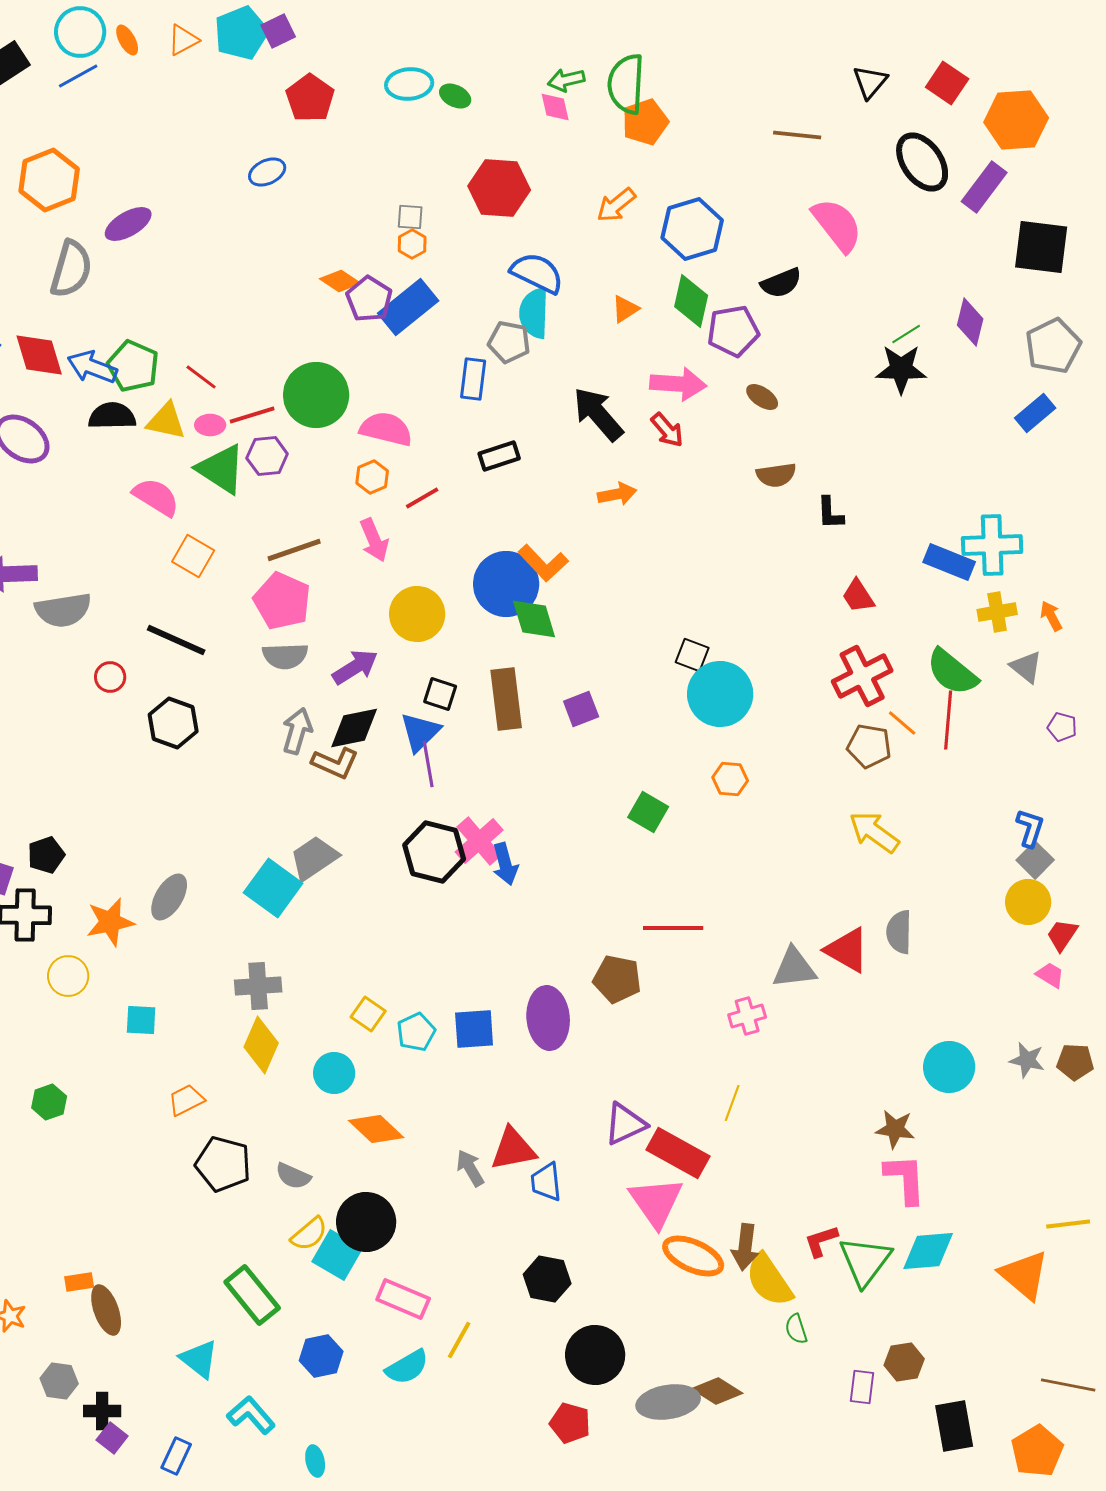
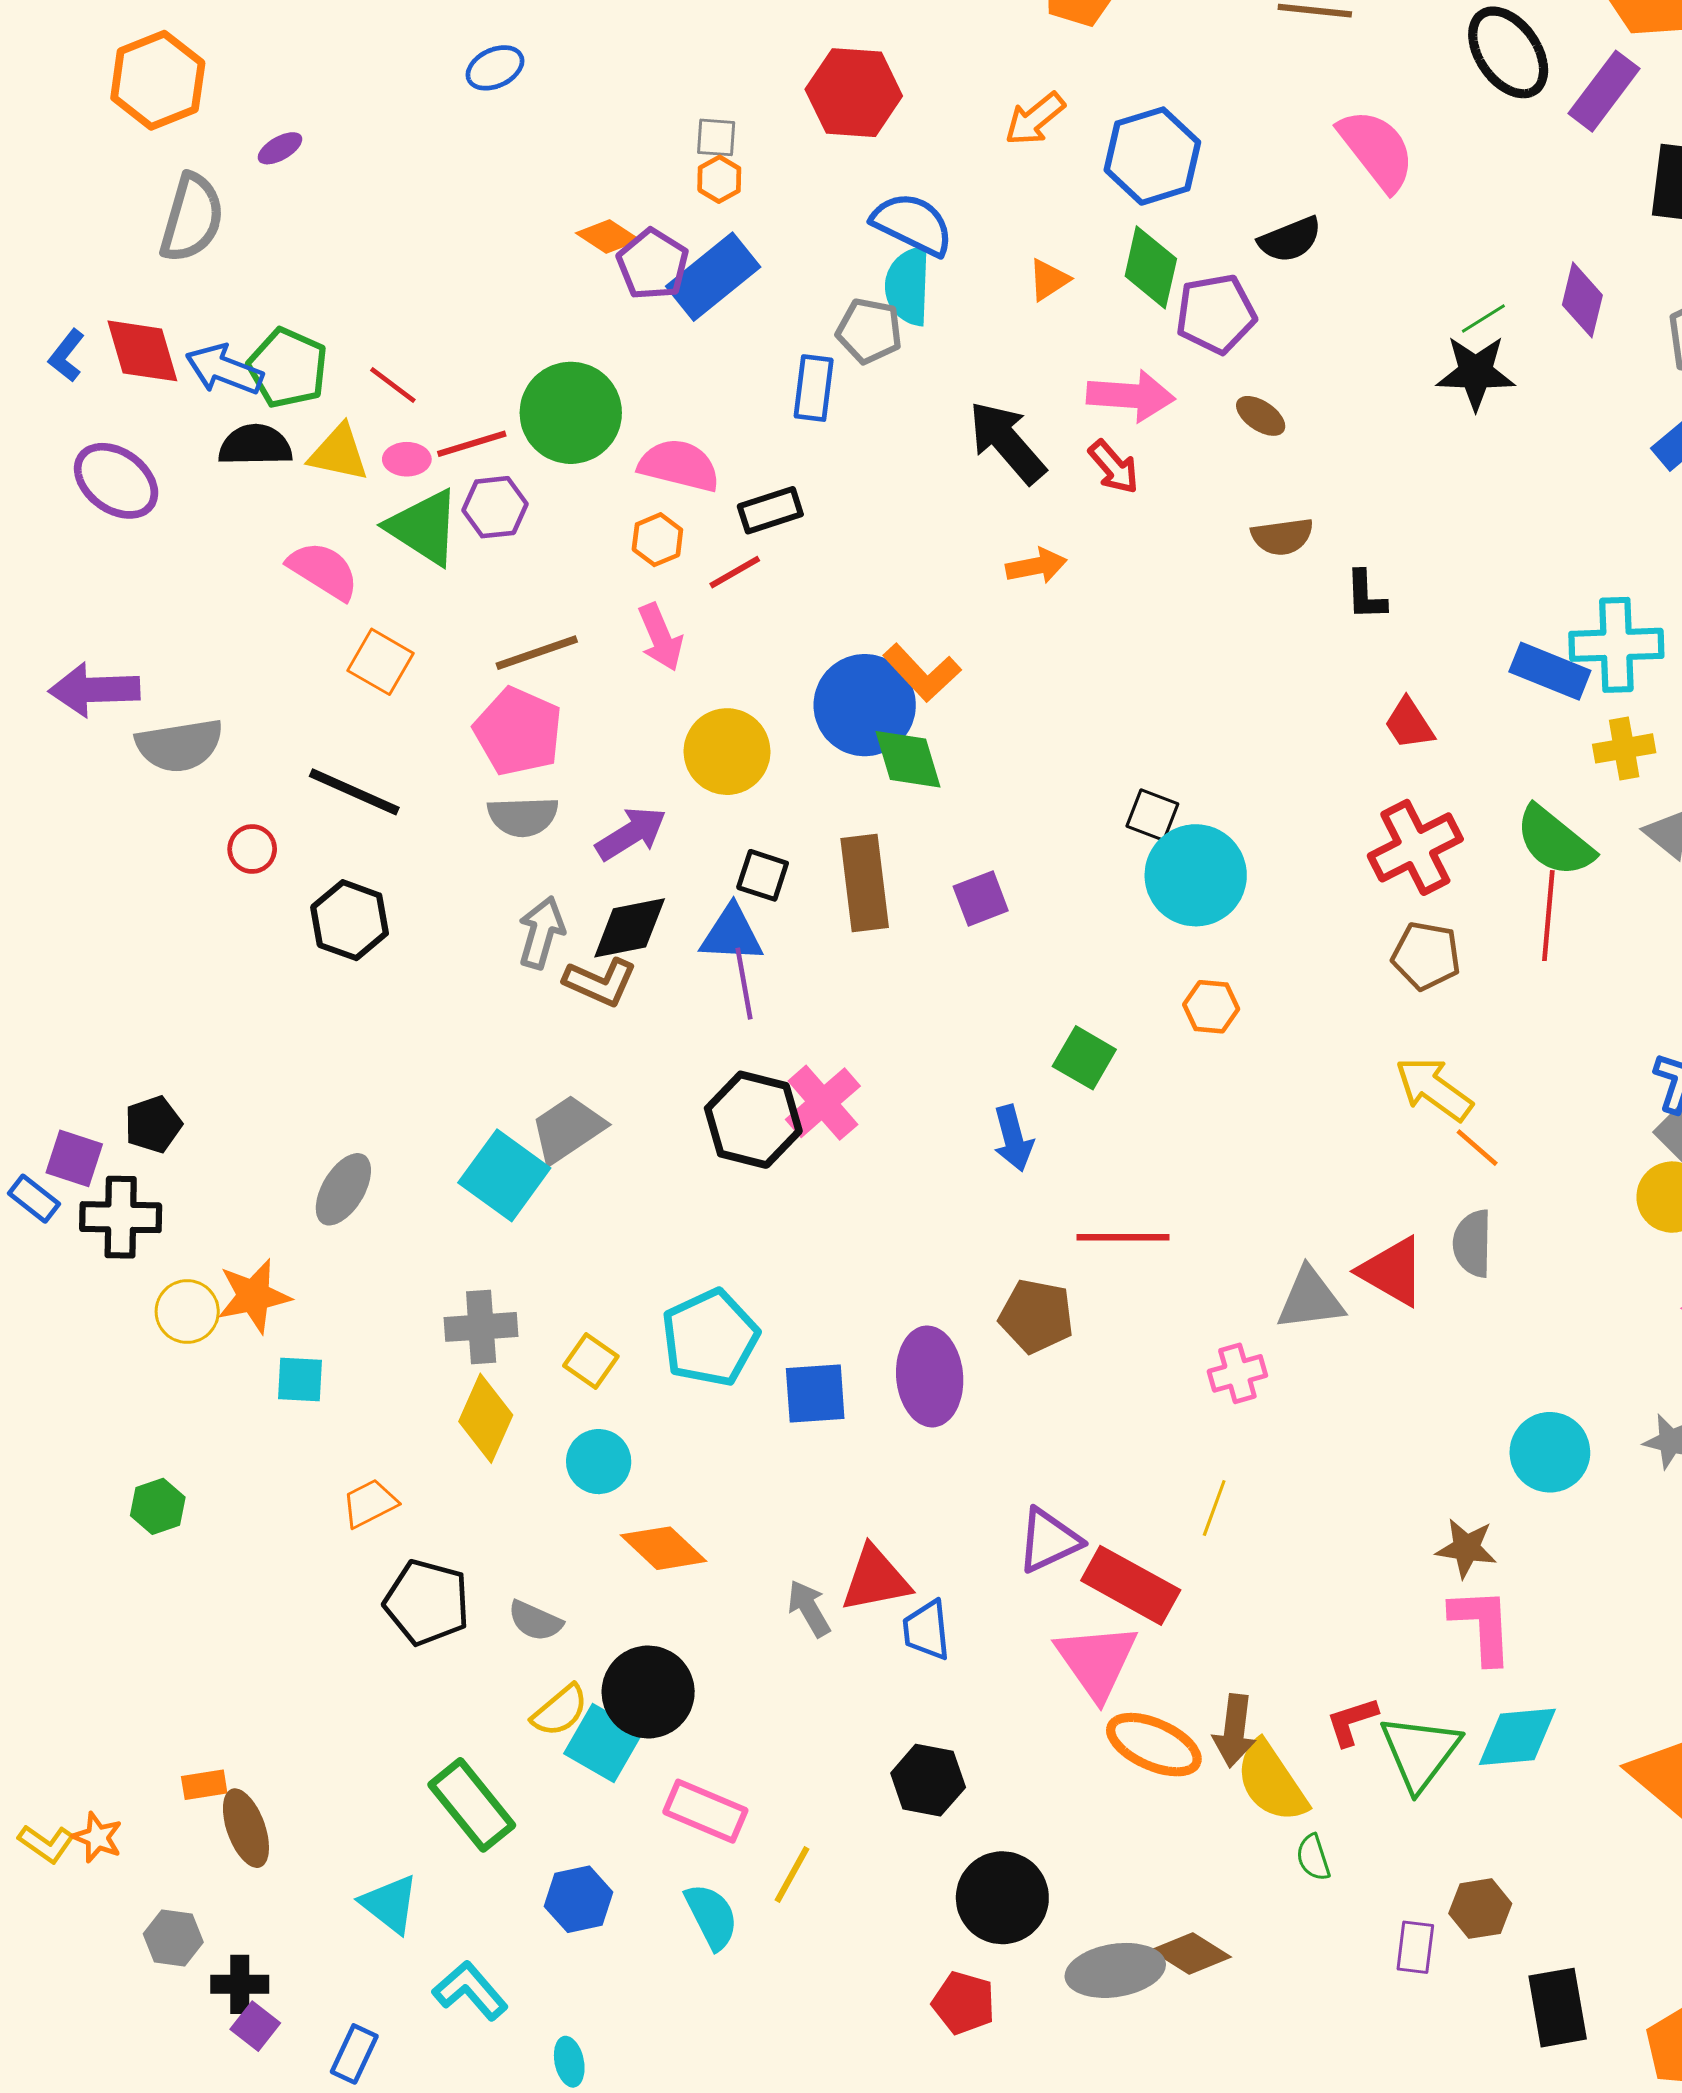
purple ellipse: (128, 224) -> (280, 148), size x0.6
black rectangle: (499, 456) -> (770, 510), moved
orange line: (902, 723) -> (1477, 1148), moved
blue triangle: (420, 732) -> (732, 934), turned 48
blue arrow: (505, 864) -> (1013, 1138), moved
orange star: (110, 922) -> (254, 1296), moved
yellow square: (368, 1014) -> (591, 1361), moved
cyan pentagon: (416, 1032) -> (710, 1338), moved, size x1.6
cyan semicircle: (407, 1367) -> (712, 1916), turned -87

